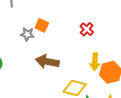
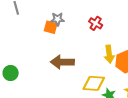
gray star: (27, 34) -> (57, 19), moved

